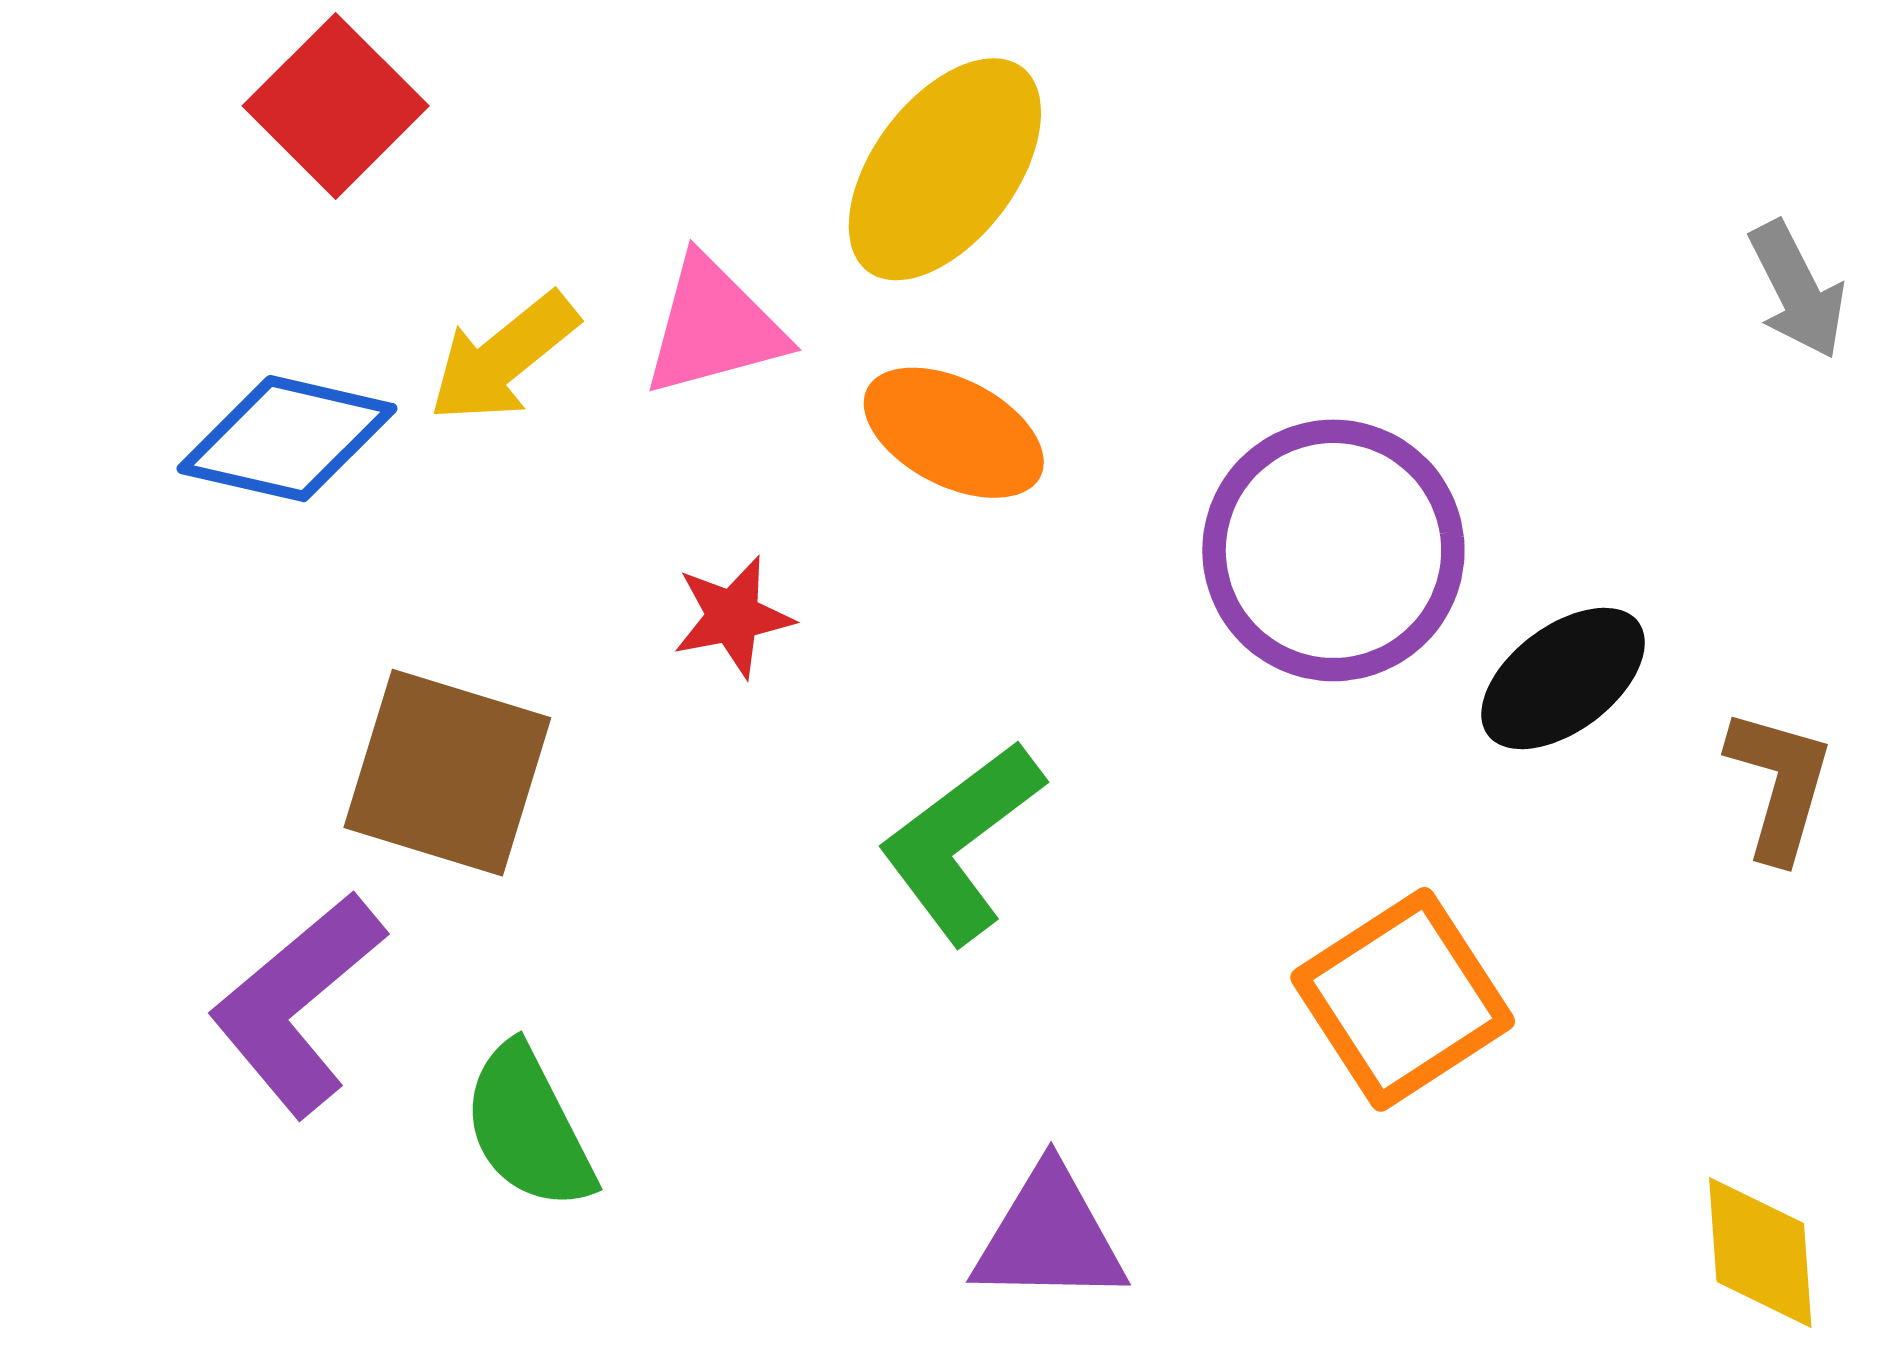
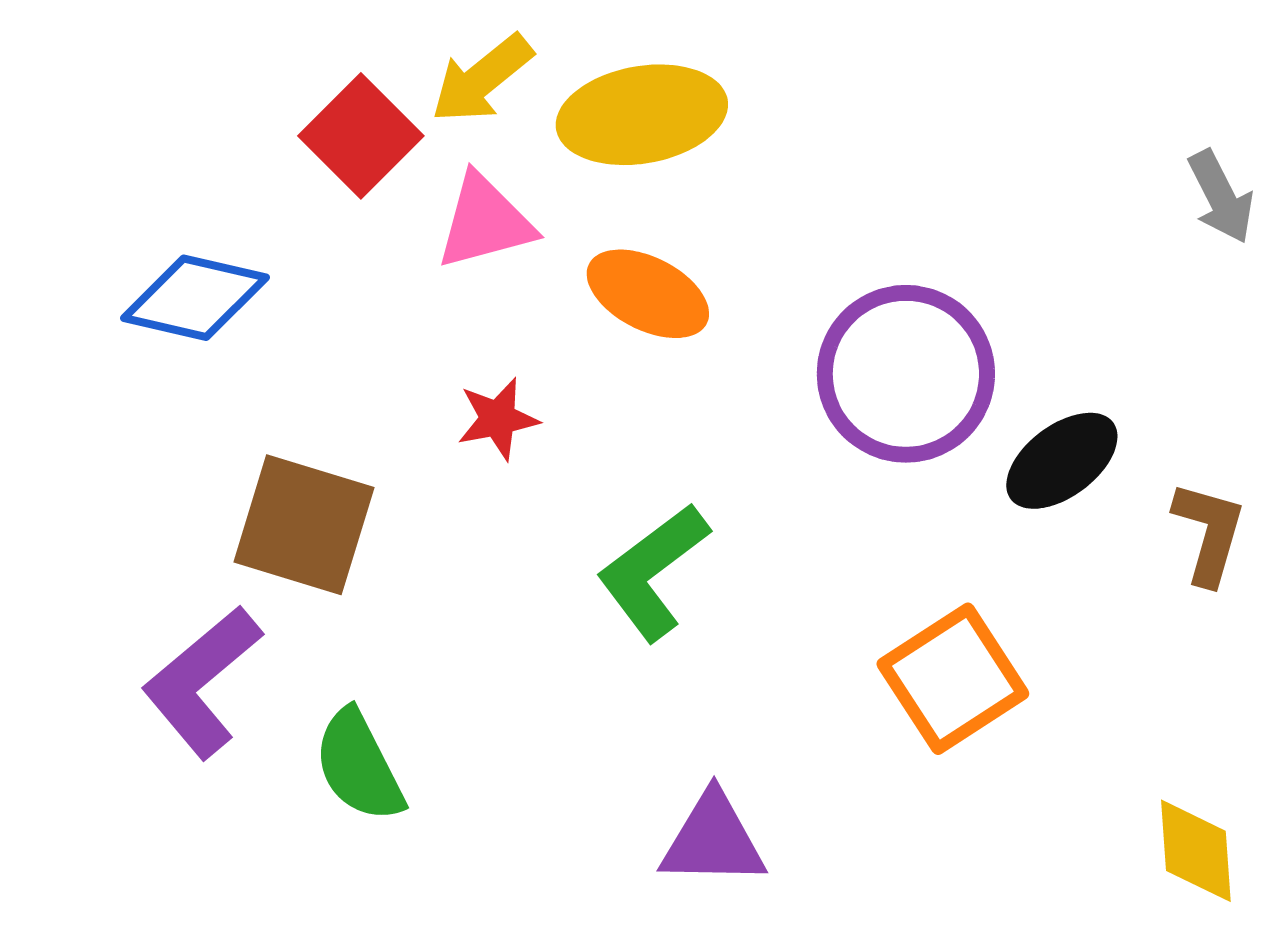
red square: (336, 106) -> (361, 136), moved
yellow ellipse: (945, 169) -> (642, 115), turned 43
yellow arrow: (503, 358) -> (482, 79), moved

